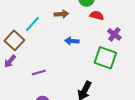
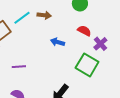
brown arrow: (61, 14) -> (44, 15), moved
red semicircle: (97, 16) -> (84, 31), moved

